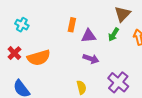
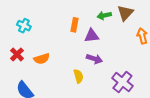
green arrow: (114, 35) -> (104, 15), moved, turned 48
orange semicircle: (39, 58) -> (42, 59), size x0.7
yellow semicircle: (81, 87) -> (78, 76), moved

